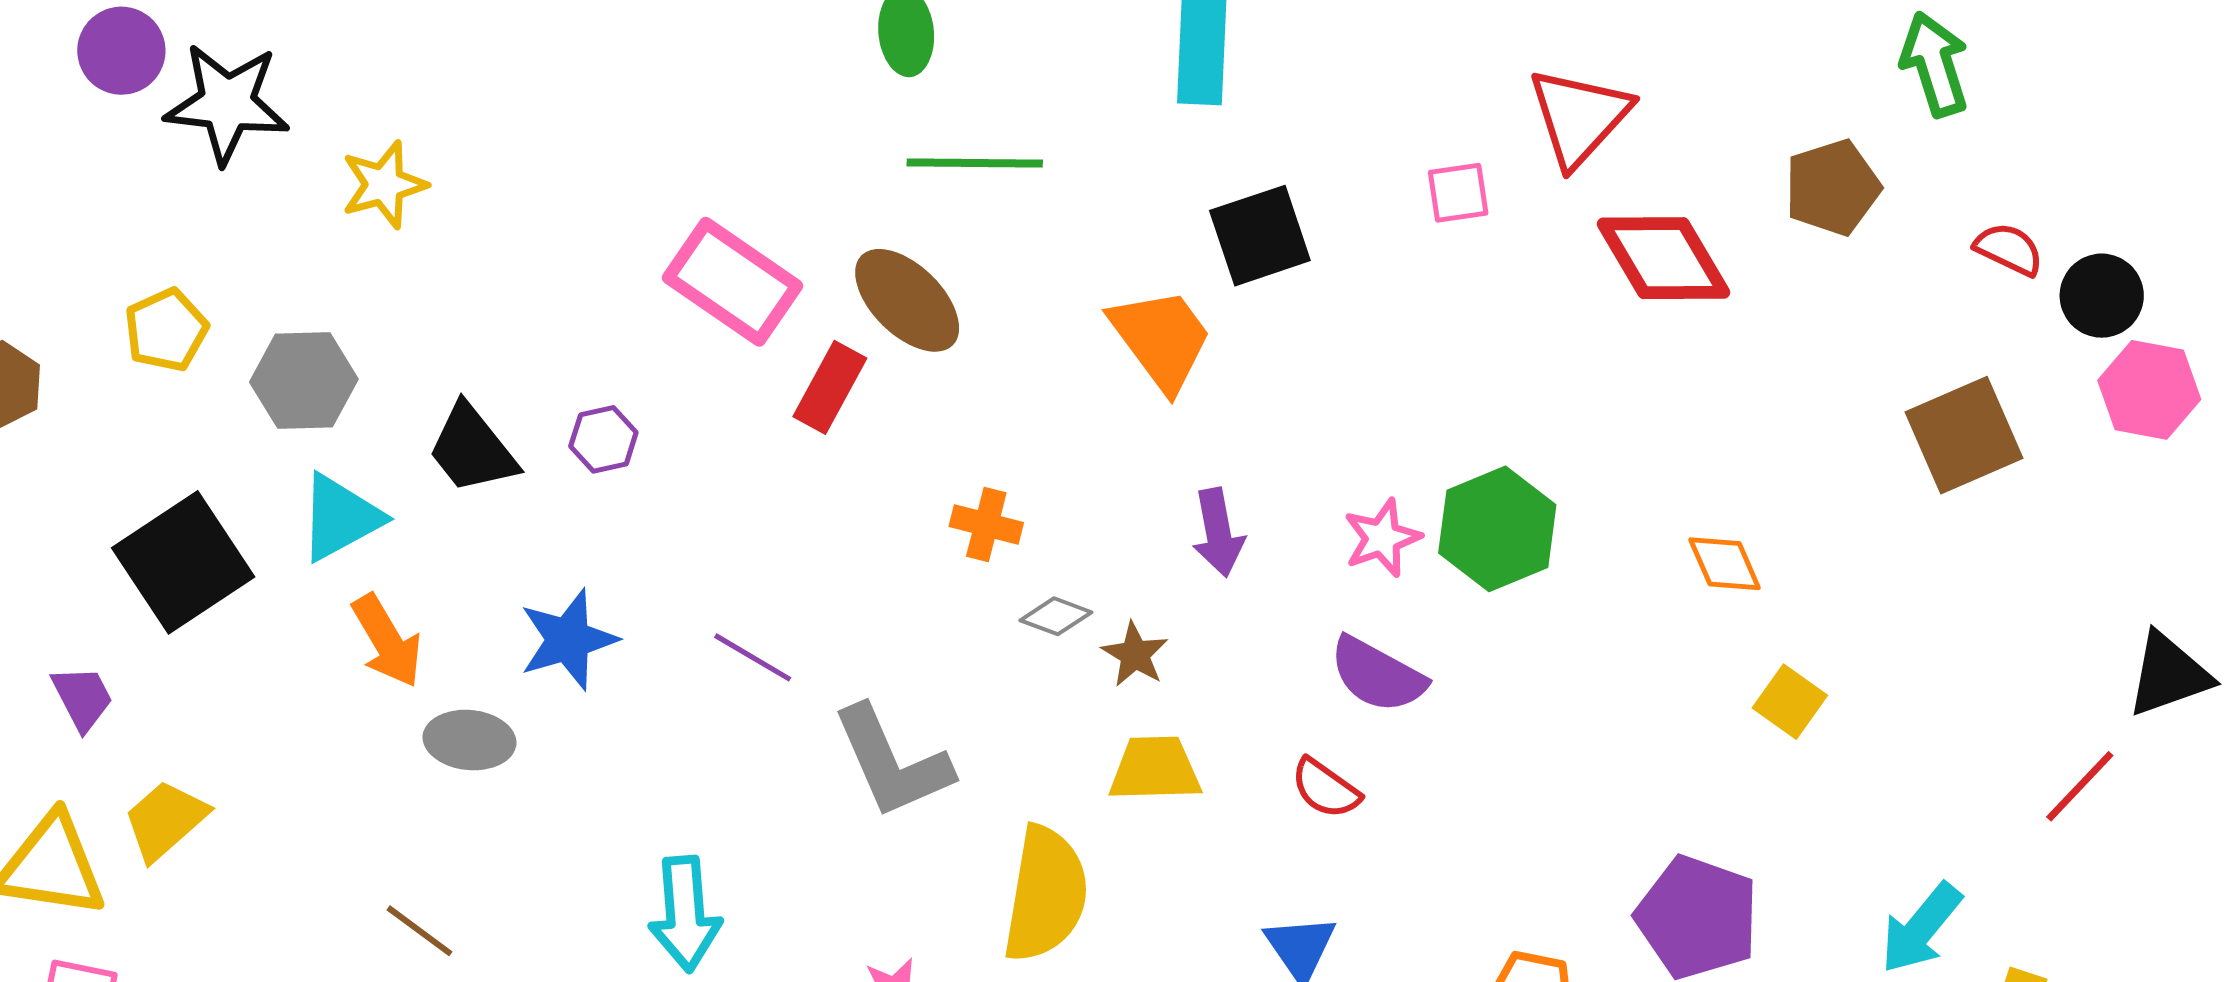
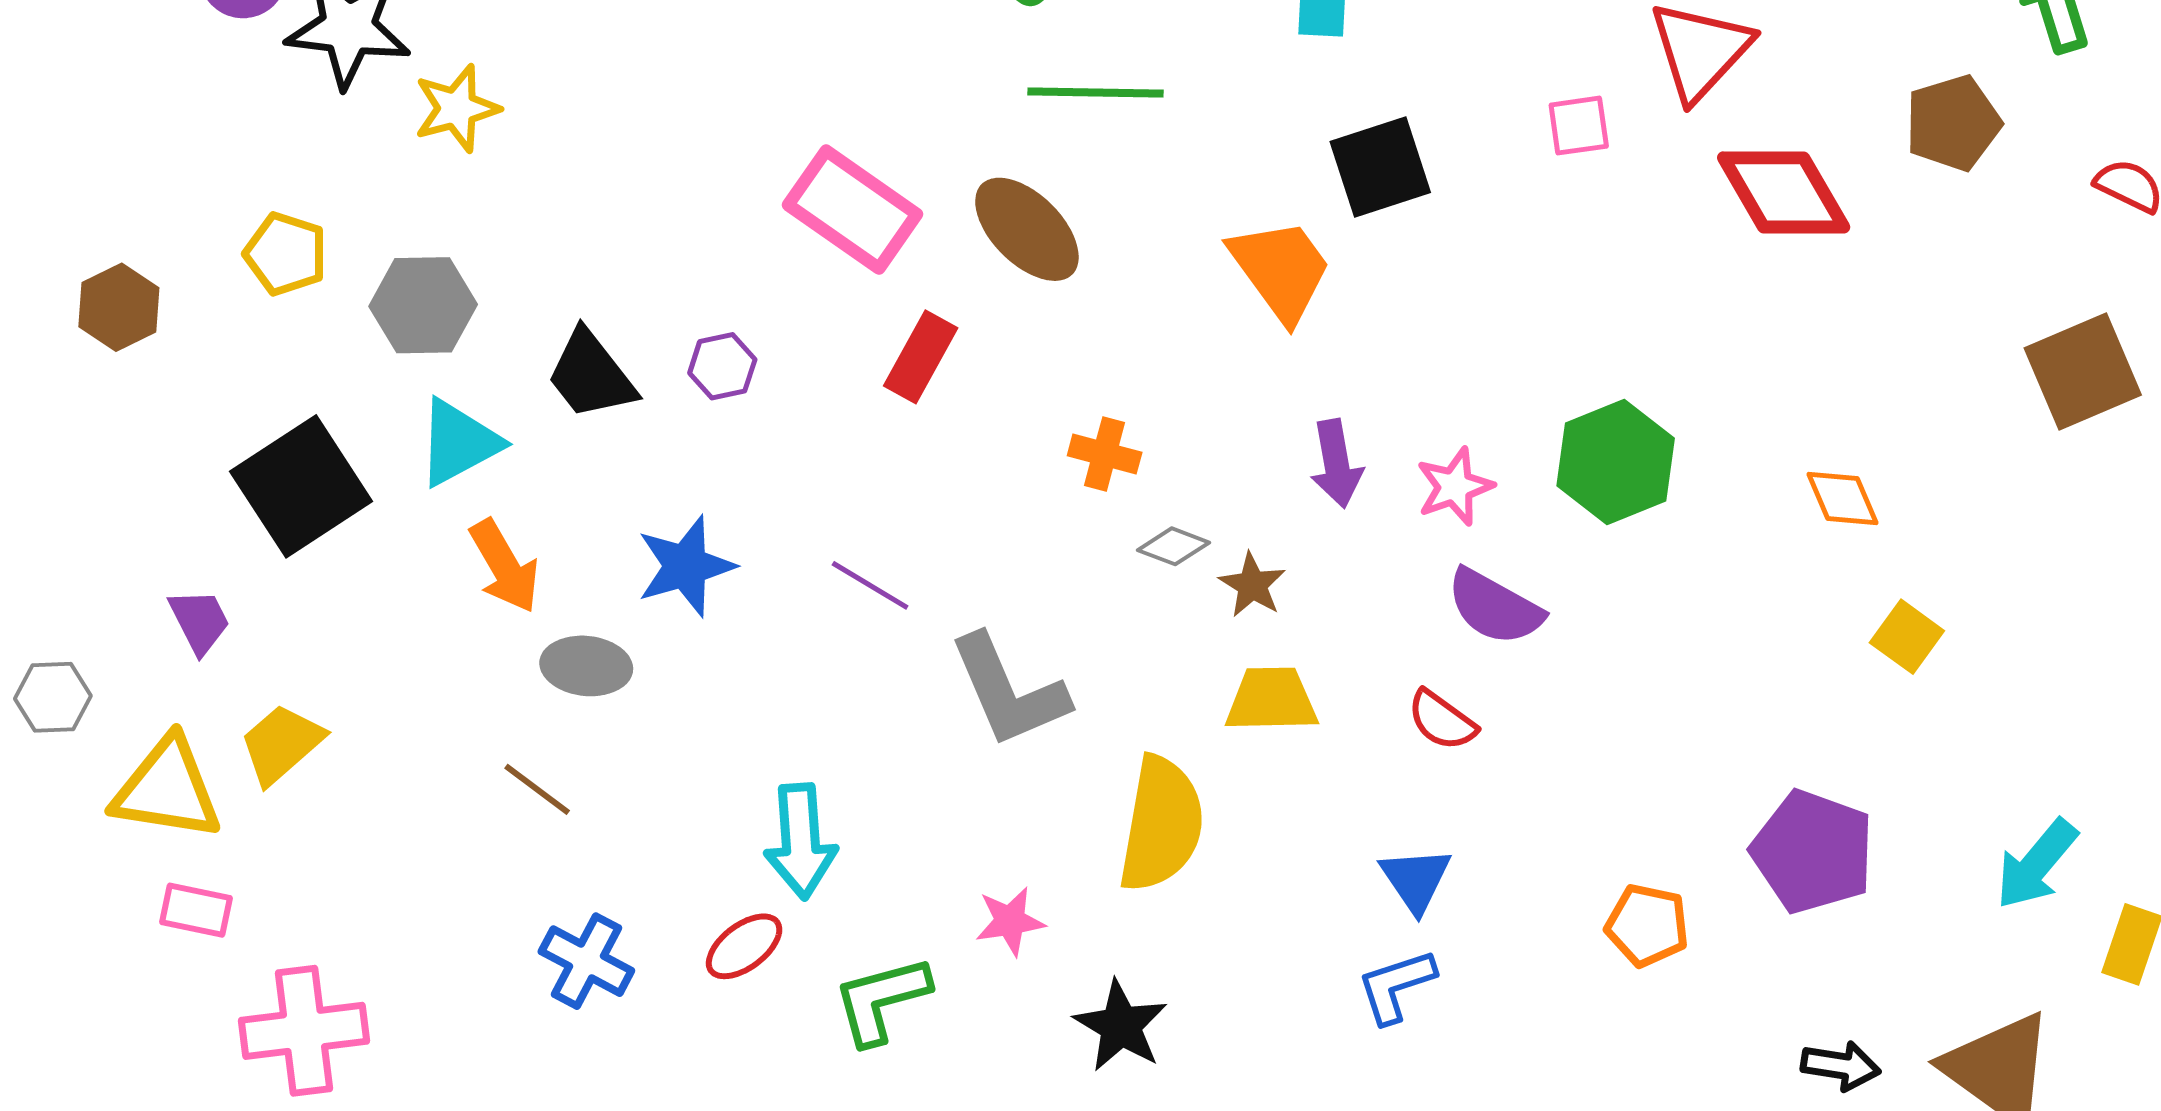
yellow star: (384, 185) -> (457, 108), moved
yellow pentagon: (166, 330) -> (286, 254), turned -30
red rectangle: (830, 387) -> (921, 357), moved
pink star: (1382, 538) -> (1455, 487), moved
brown line: (419, 931) -> (537, 789), moved

